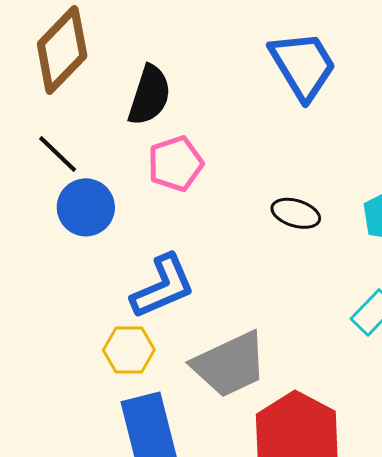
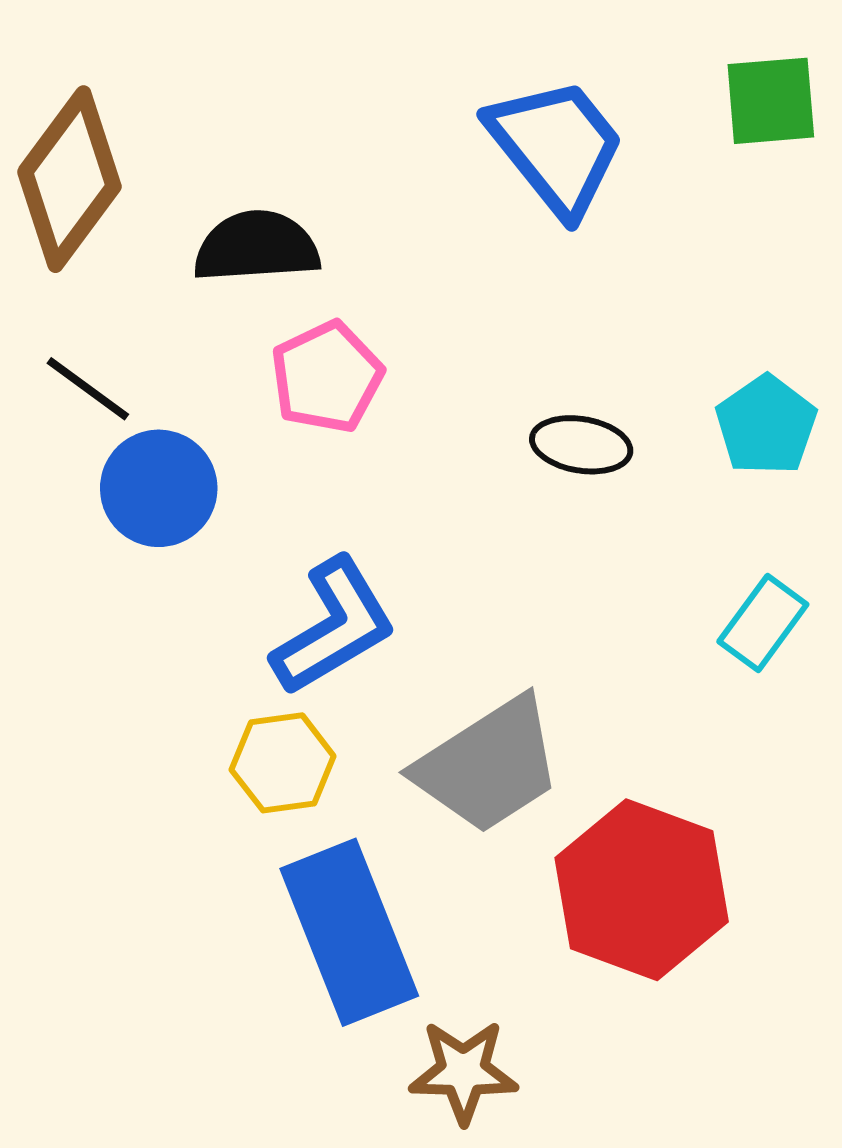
black semicircle: (149, 95) -> (257, 247), turned -104

